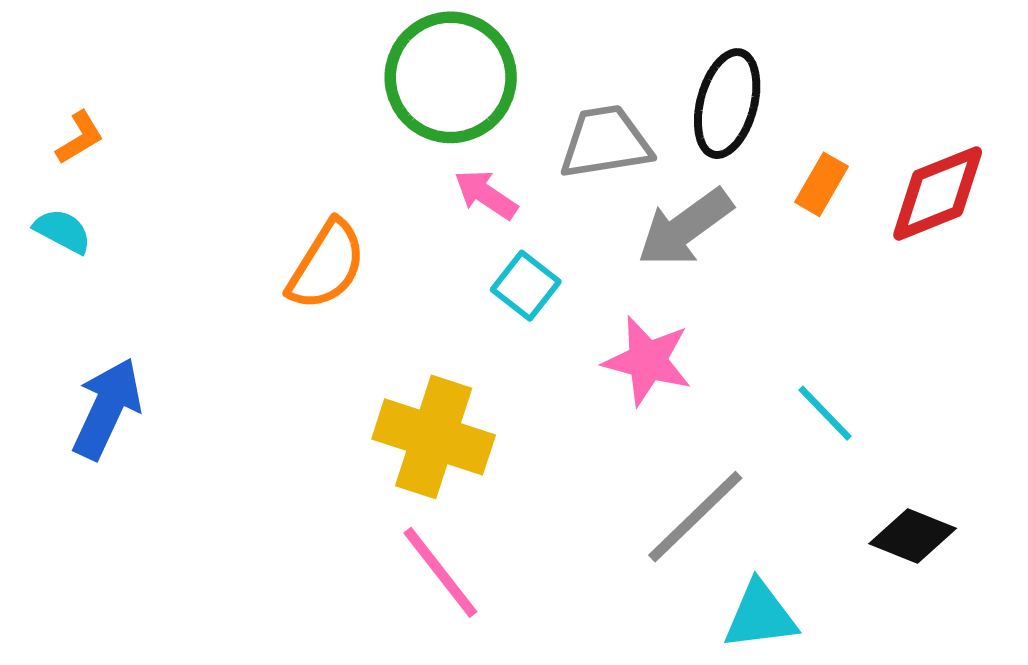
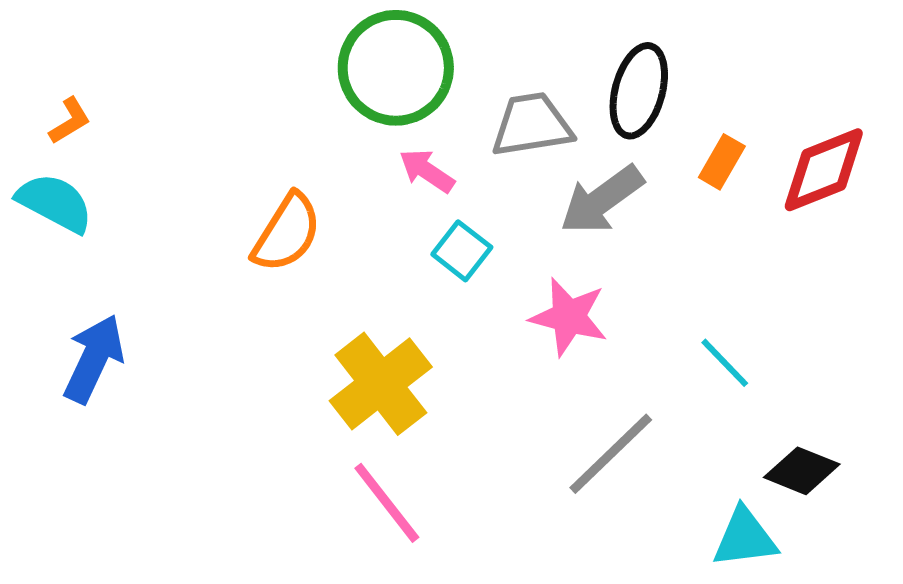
cyan semicircle: (63, 231) -> (55, 203), size x1.5
yellow cross: (434, 437) -> (381, 384), turned 34
cyan triangle: (760, 616) -> (745, 538), moved

